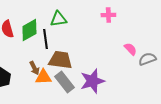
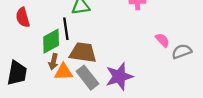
green diamond: (29, 30) -> (51, 41), moved
brown arrow: (34, 68) -> (53, 62), turned 40

